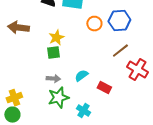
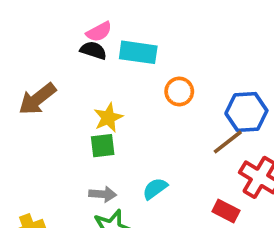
blue hexagon: (119, 21) -> (246, 112), moved
brown arrow: (18, 28) -> (37, 99), turned -45
red rectangle: (104, 88) -> (226, 211), moved

